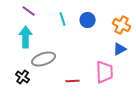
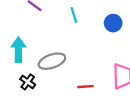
blue circle: (88, 20) -> (113, 23), moved
cyan arrow: (26, 37) -> (18, 50), moved

